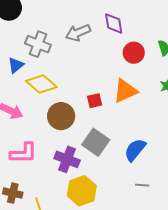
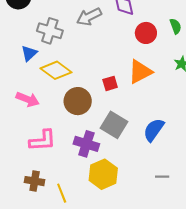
gray line: (142, 185) -> (162, 177), moved

